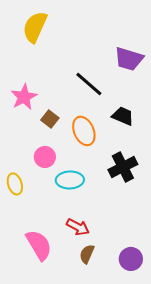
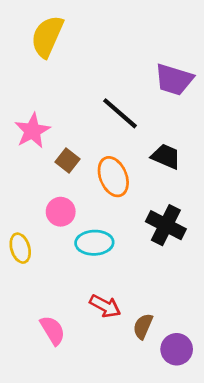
black cross: (123, 167) -> (166, 225), turned -36
pink semicircle: (39, 245) -> (53, 330), size x0.7
brown semicircle: (87, 254) -> (143, 326), moved

